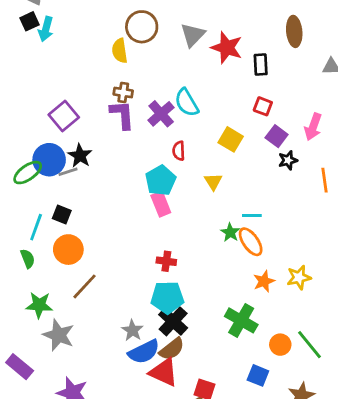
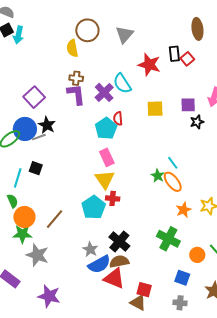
red star: (227, 48) -> (149, 65), moved
red square: (263, 106) -> (187, 59), moved, turned 32
purple square: (277, 136) -> (188, 105), turned -35
yellow square: (231, 139) -> (155, 109), turned -30
cyan pentagon: (161, 180) -> (106, 128), moved
yellow triangle: (213, 182) -> (105, 179), moved, size x1.5
cyan line: (252, 215) -> (173, 163), turned 56
orange circle: (68, 250) -> (24, 217), moved
cyan pentagon: (167, 297) -> (94, 207), moved, turned -30
brown semicircle: (172, 349) -> (119, 261), turned -150

